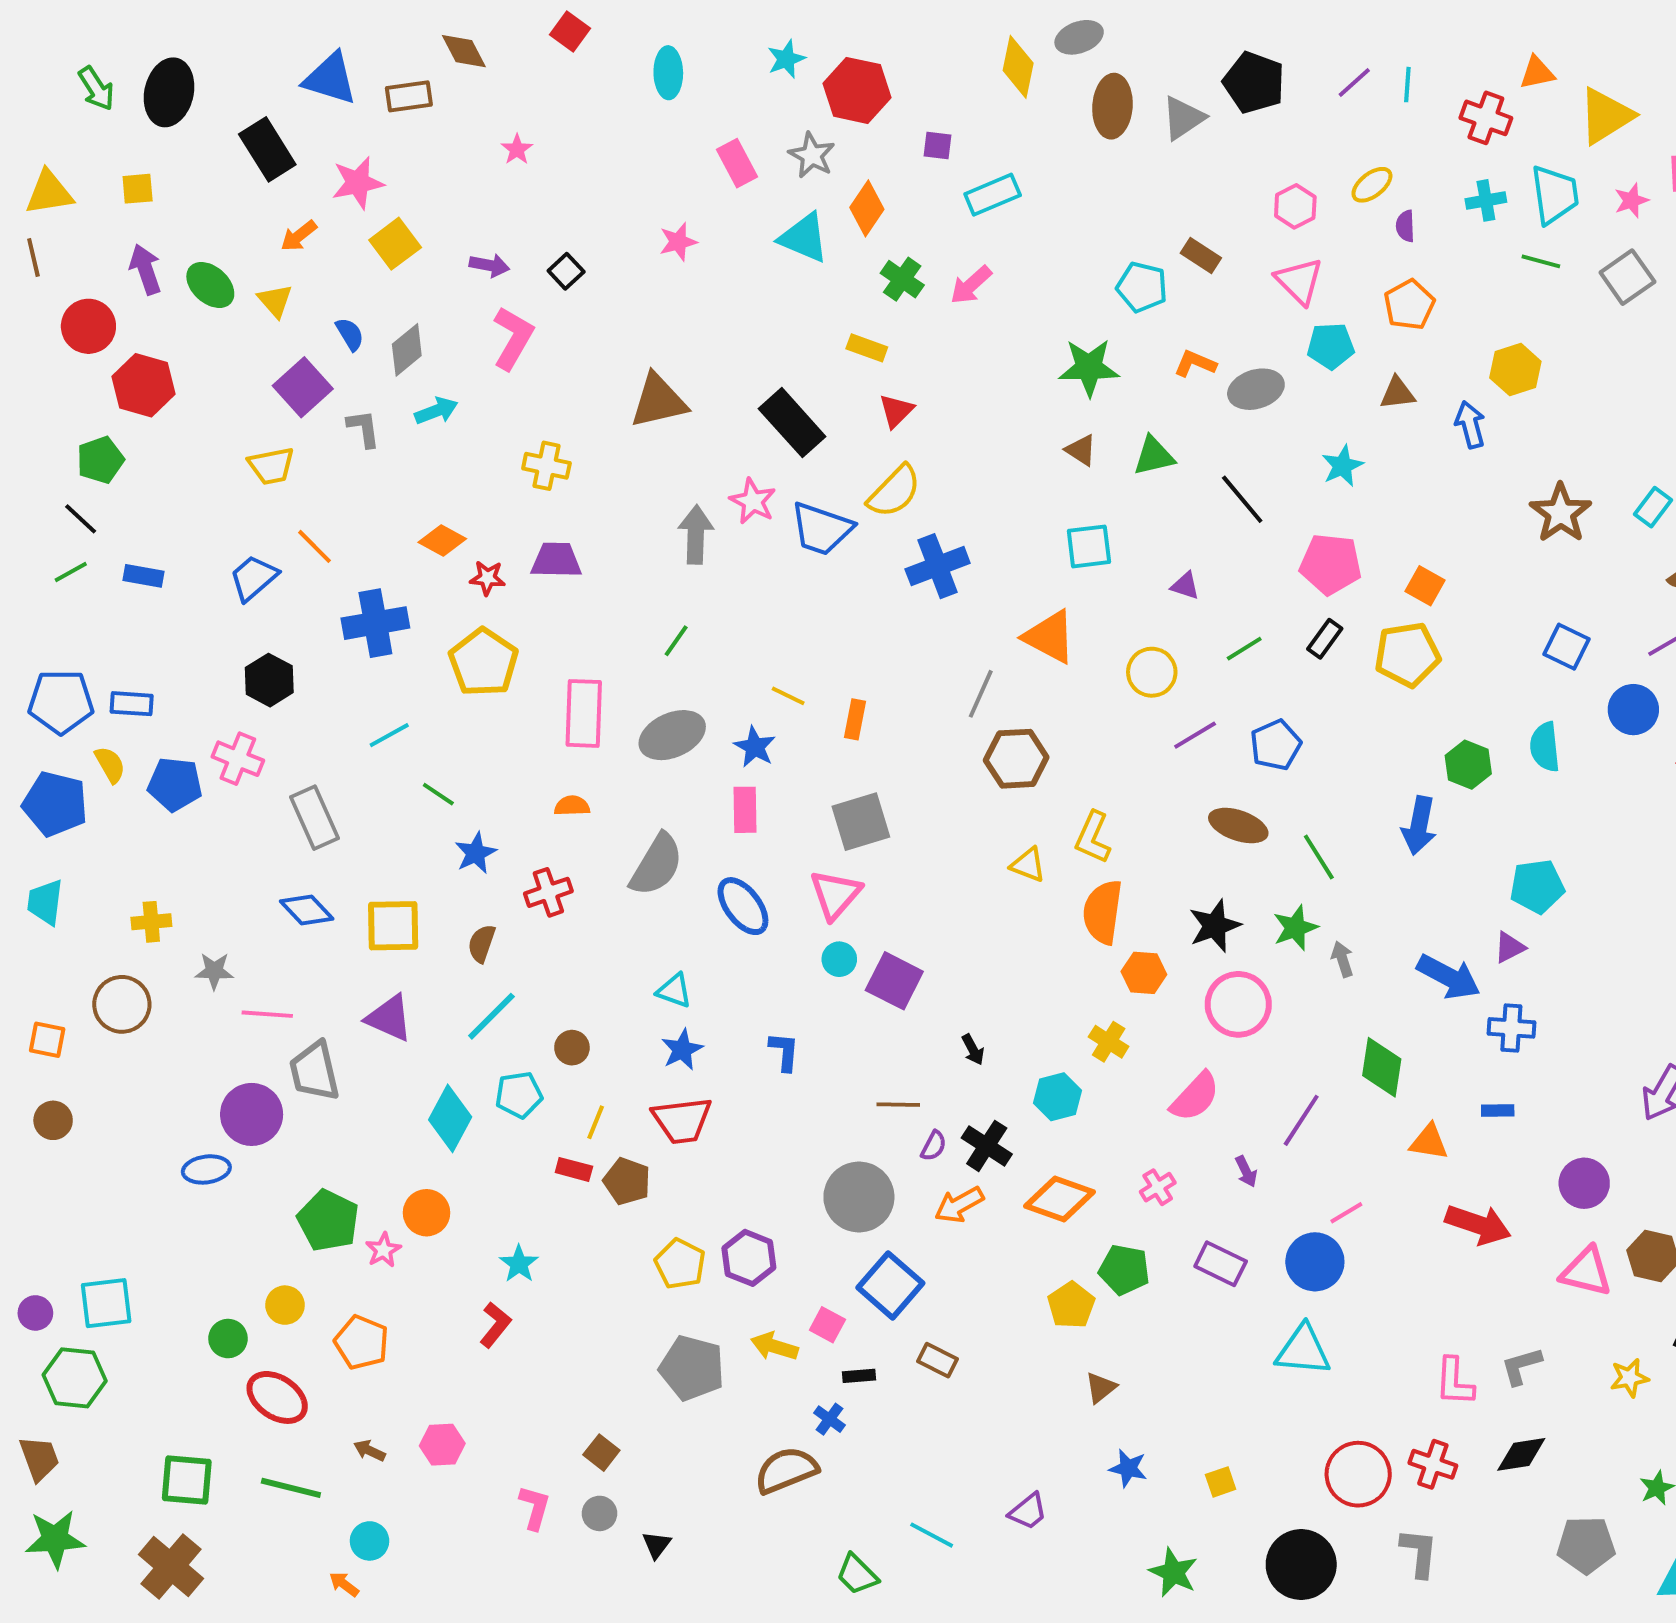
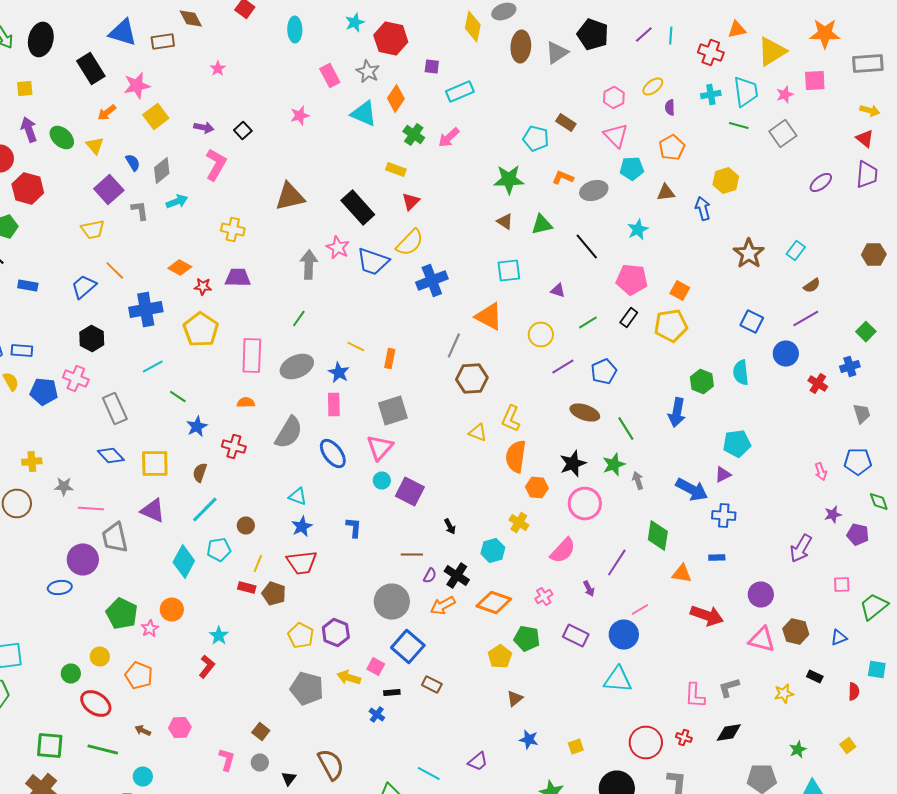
red cross: (548, 892) -> (234, 446), turned 35
red cross: (1433, 1464) -> (684, 738), size x0.7
brown semicircle: (786, 1470) -> (331, 764), moved, turned 84

